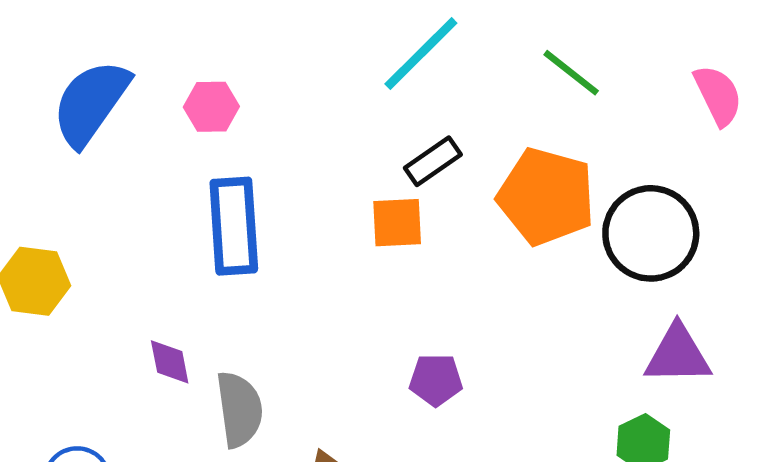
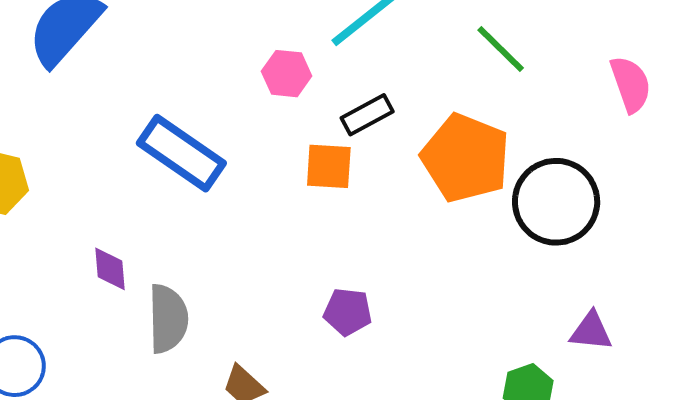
pink hexagon: (211, 107) -> (287, 74), moved
blue rectangle: (234, 226) -> (181, 153), turned -58
purple triangle: (678, 355) -> (591, 331), moved, size x0.7

